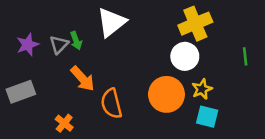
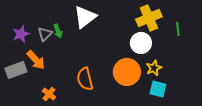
green line: (245, 56) -> (178, 29), moved
orange arrow: (83, 79) -> (36, 60), moved

